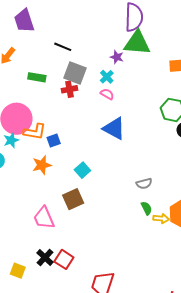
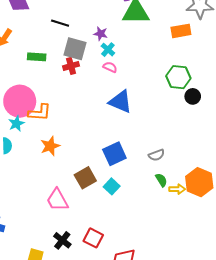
purple star: (117, 57) -> (101, 34), moved
blue square: (54, 141) -> (114, 154), moved, size x1.6
cyan square: (82, 170) -> (112, 186), moved
red square: (64, 259) -> (93, 238), moved

